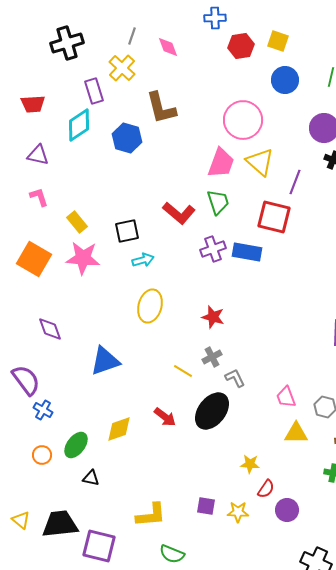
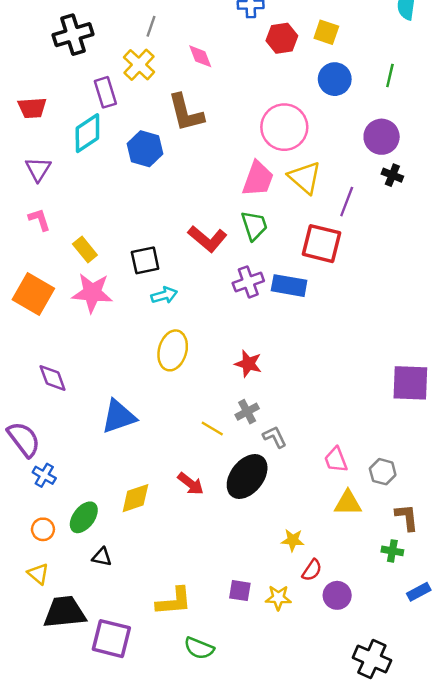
pink diamond: (168, 47) -> (200, 56), moved
purple triangle: (38, 155) -> (38, 169), turned 50
yellow triangle: (21, 520) -> (38, 574), moved

